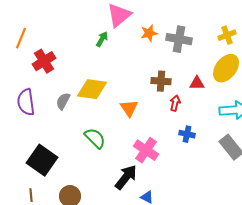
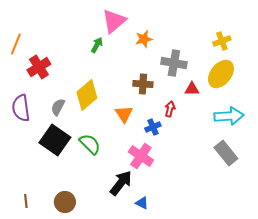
gray cross: (179, 39) -> (174, 63), moved
brown cross: (161, 81) -> (143, 84), moved
yellow diamond: (92, 89) -> (87, 95), turned -48
blue cross: (187, 134) -> (153, 127), moved, turned -35
black square: (42, 160) -> (55, 140), moved

